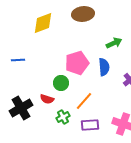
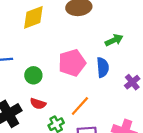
green circle: (61, 83) -> (33, 75), moved

